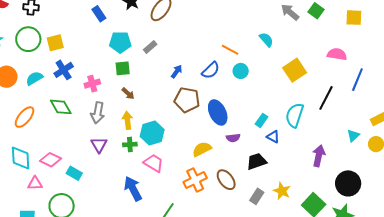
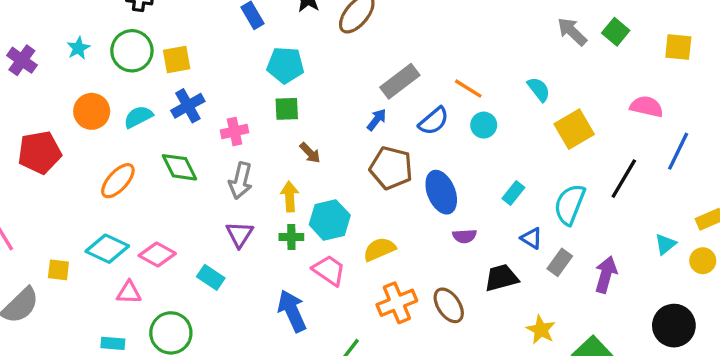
cyan semicircle: (266, 40) -> (539, 89), moved
gray rectangle: (150, 47) -> (400, 81), moved, size x1.6
brown arrow: (128, 93) -> (310, 153), moved
cyan rectangle: (261, 120) -> (513, 193), moved
yellow semicircle: (202, 149) -> (379, 249), moved
cyan diamond: (21, 158) -> (107, 249), turned -65
cyan rectangle: (74, 173) -> (211, 277), moved
black circle: (348, 183) -> (674, 326), moved
gray rectangle: (257, 196) -> (560, 262), moved

